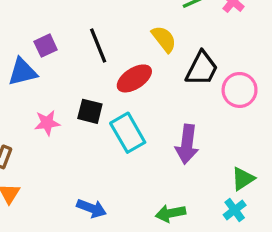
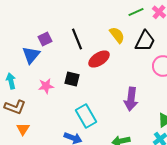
black trapezoid: (202, 69) -> (145, 41), moved
blue triangle: (23, 72) -> (31, 55), turned -36
cyan rectangle: (128, 133) -> (86, 116), moved

